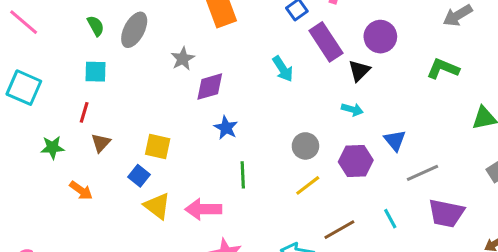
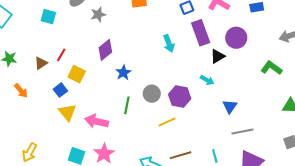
gray star: (183, 59) -> (98, 15), moved
purple diamond: (210, 87) -> (105, 50), moved, turned -35
red line: (84, 112) -> (61, 55), moved
gray circle: (305, 146) -> (152, 94), moved
purple hexagon: (356, 161) -> (180, 97), moved

